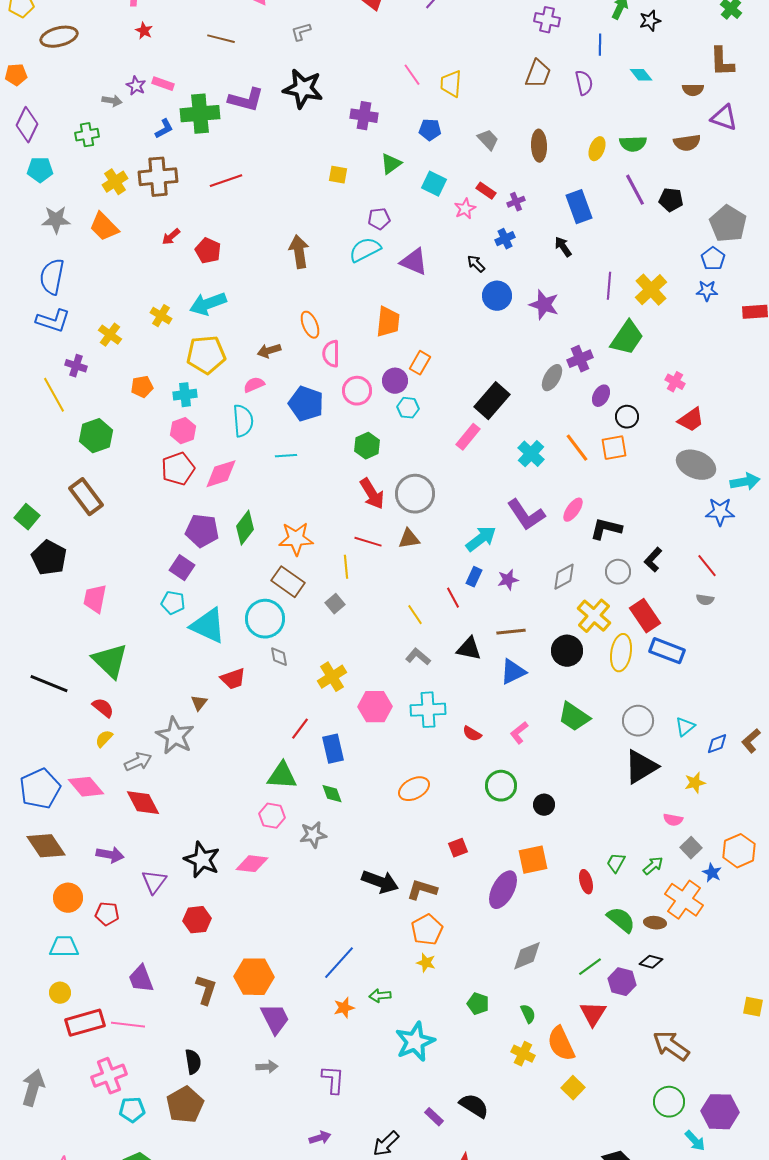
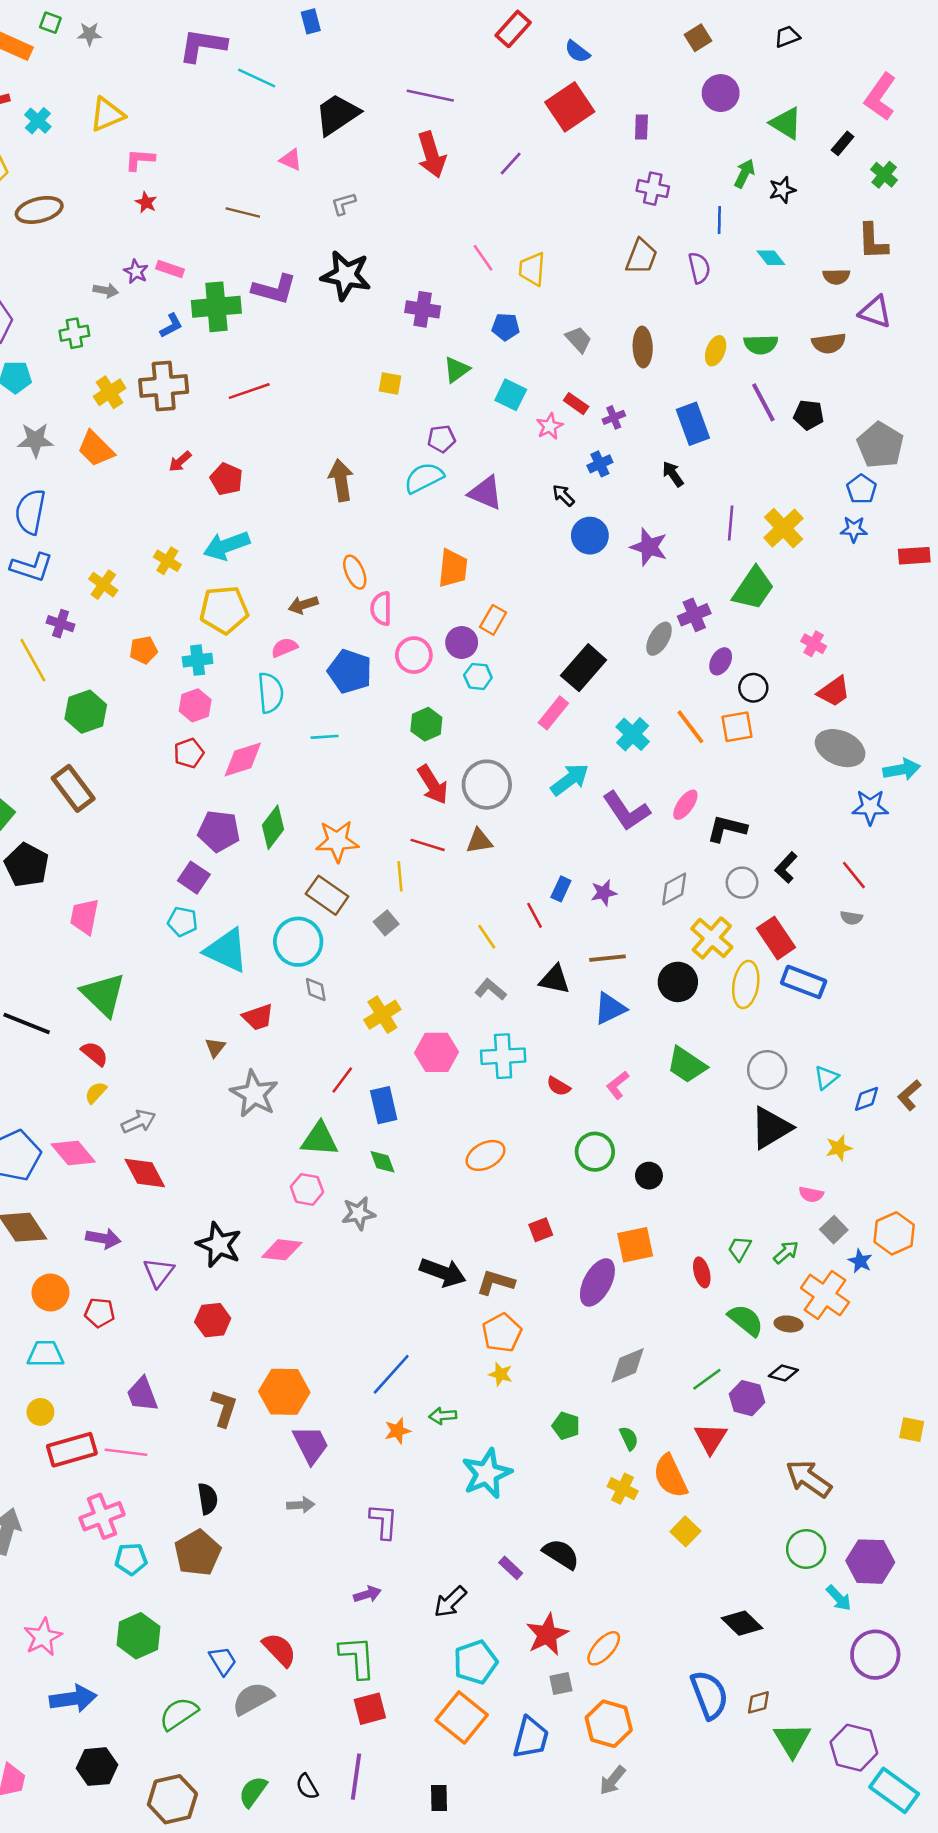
red pentagon: (178, 469) -> (189, 753), size x0.7
cyan arrow: (481, 539) -> (570, 780), moved
gray star: (175, 736) -> (254, 1094), moved

